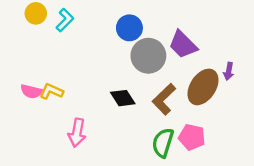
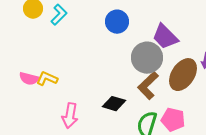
gray circle: (148, 56) -> (147, 58), moved
black diamond: (123, 98) -> (114, 104), moved, turned -40

